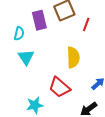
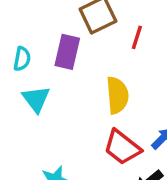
purple rectangle: (39, 20) -> (67, 52), moved, turned 30
red trapezoid: (59, 87) -> (122, 147), moved

